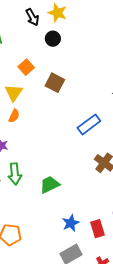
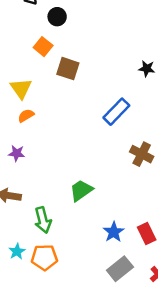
orange square: (26, 67) -> (43, 47), moved
orange semicircle: (14, 116) -> (26, 116), turned -136
green arrow: (15, 174) -> (43, 220), moved

